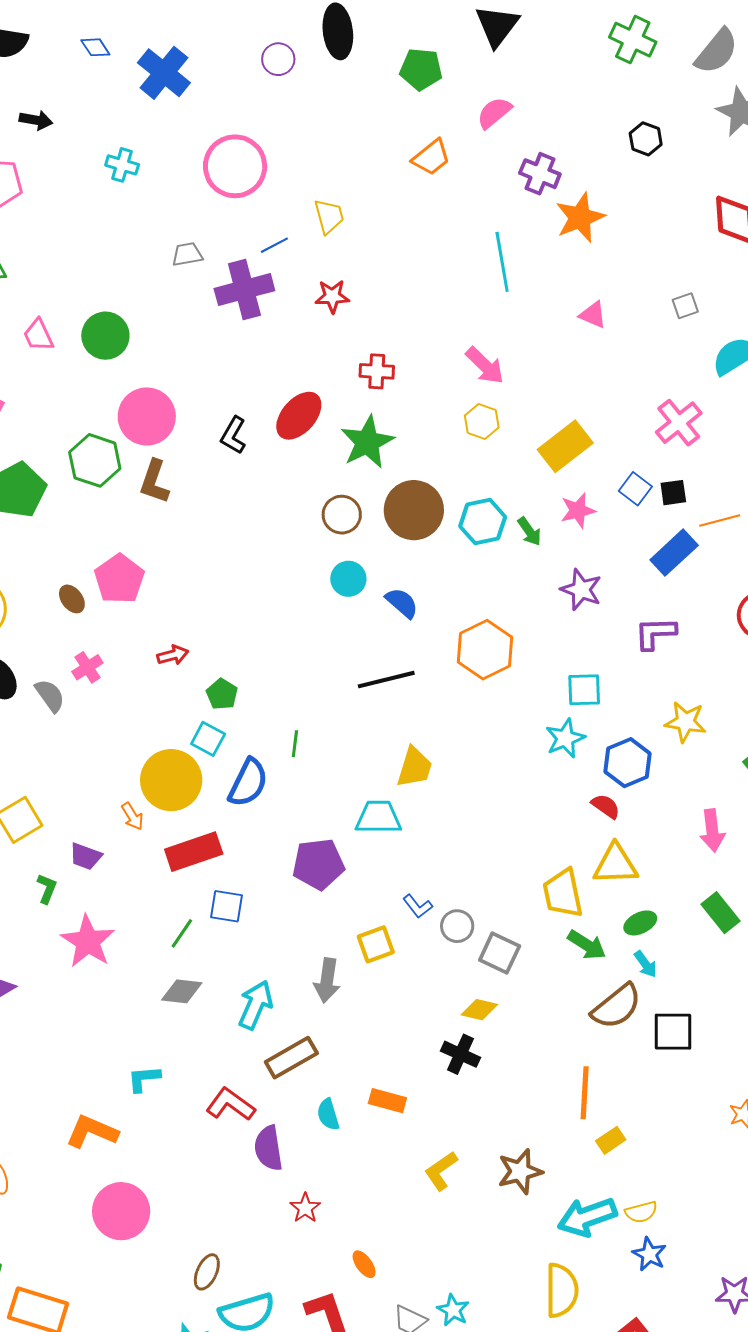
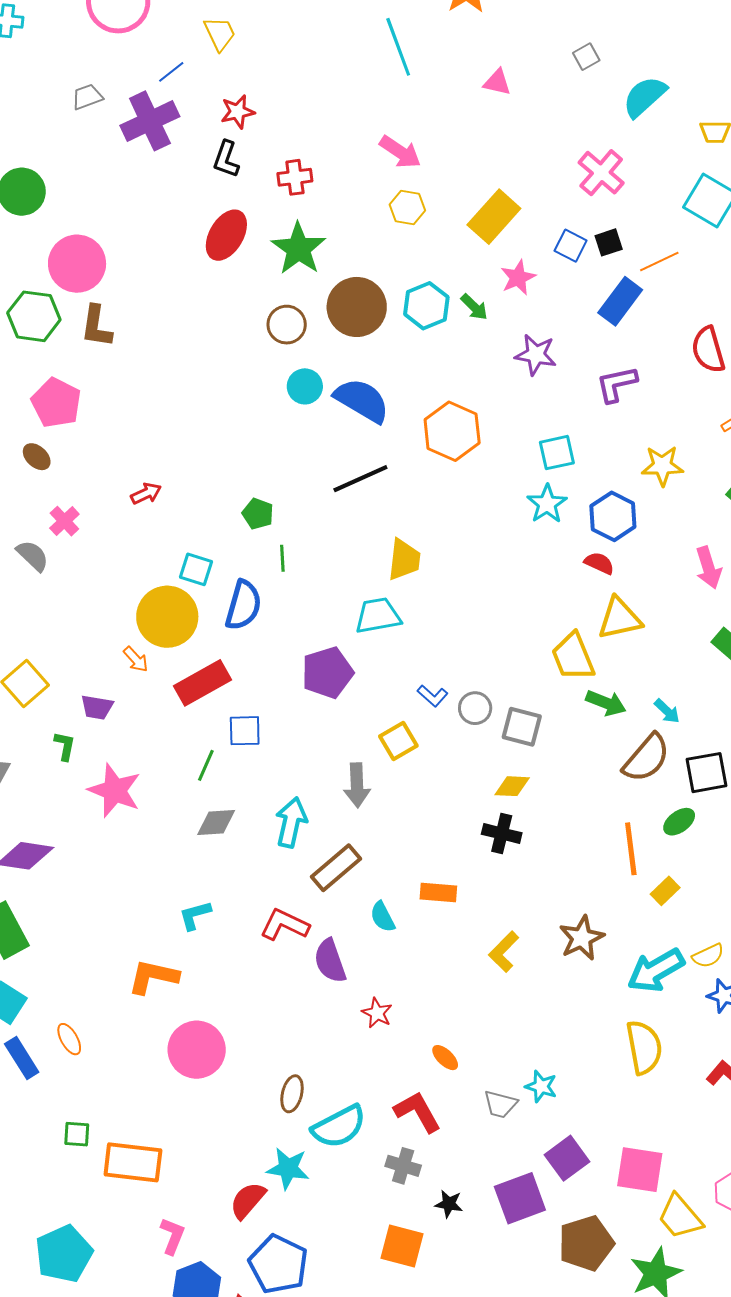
black L-shape: (233, 435) -> (226, 159), moved
pink pentagon: (119, 579) -> (56, 403), moved
blue semicircle: (402, 603) -> (362, 400), size x1.6
green pentagon: (222, 694) -> (258, 514), moved
green ellipse: (640, 923) -> (679, 822), moved

